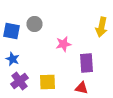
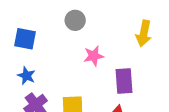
gray circle: (34, 24) -> (75, 20), moved

